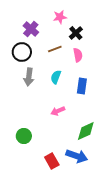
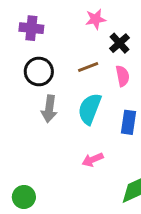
purple cross: (31, 29) -> (31, 28), moved, turned -35
cyan semicircle: (56, 77) -> (90, 109), size x1.5
green circle: (24, 136) -> (24, 197), moved

